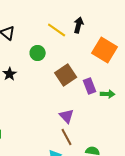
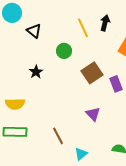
yellow line: (57, 30) -> (83, 28), turned 30
brown line: (67, 137) -> (58, 136), moved

